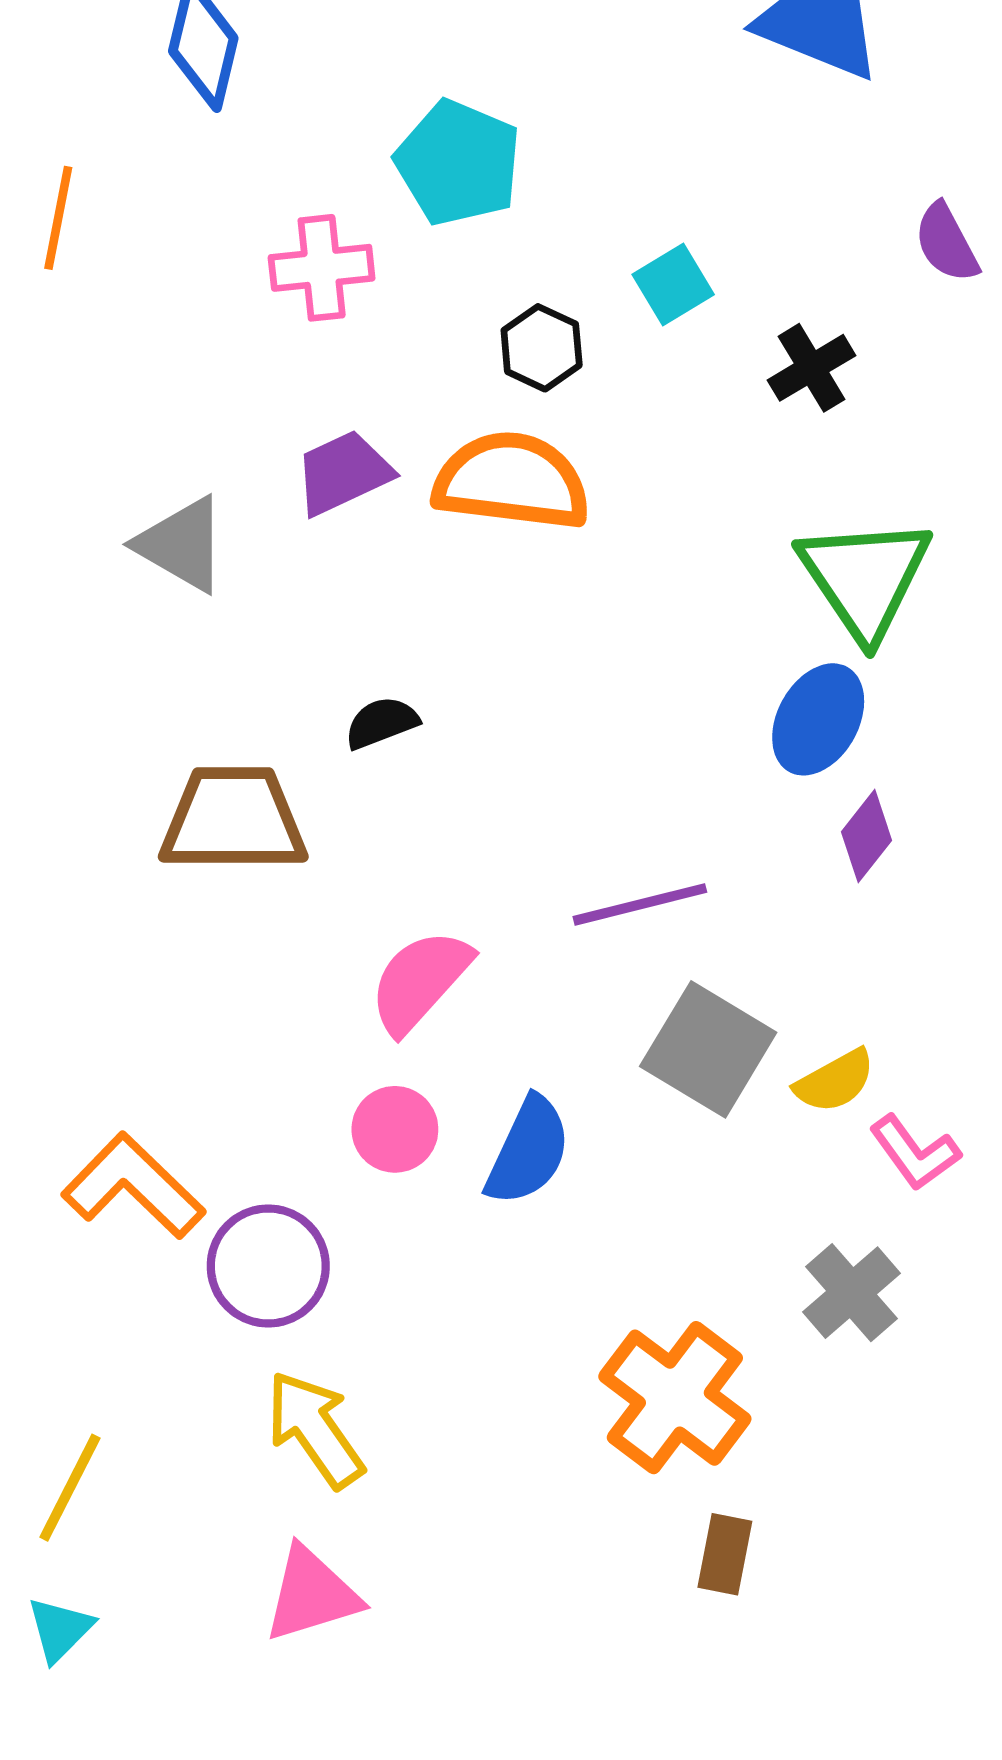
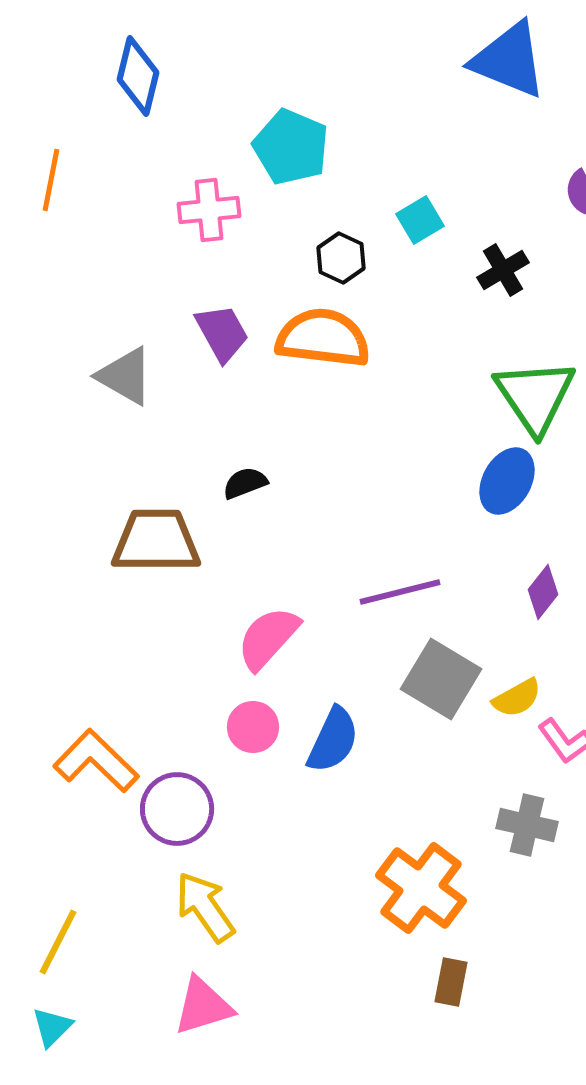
purple trapezoid: (343, 473) -> (222, 333), turned 86
purple diamond: (866, 836) -> (543, 592), moved
gray cross: (851, 1293) -> (527, 825), turned -36

